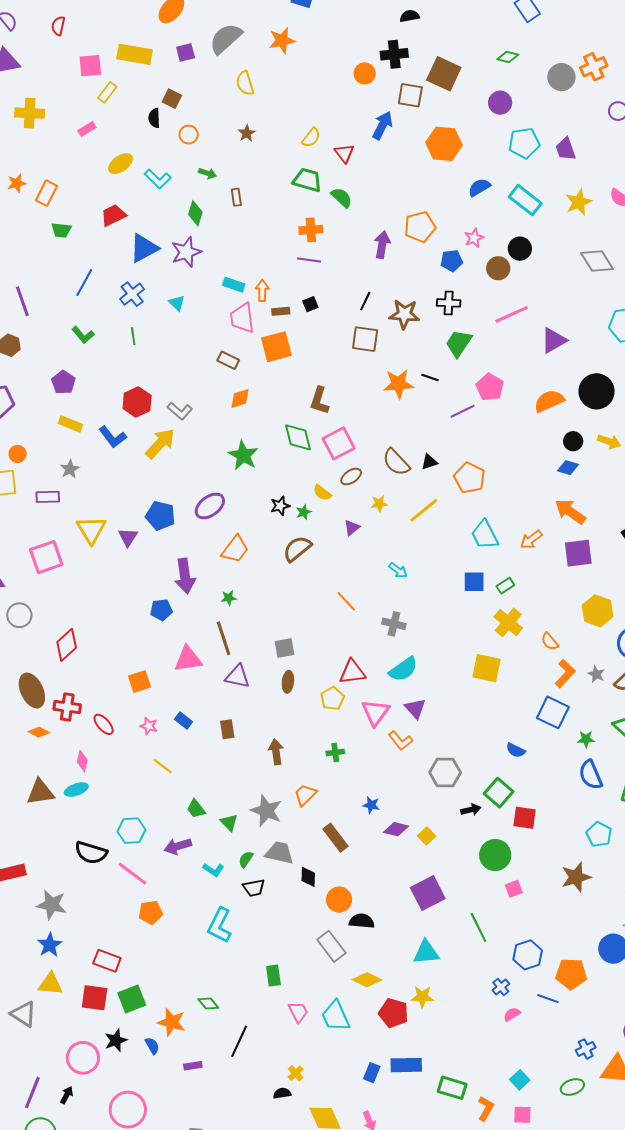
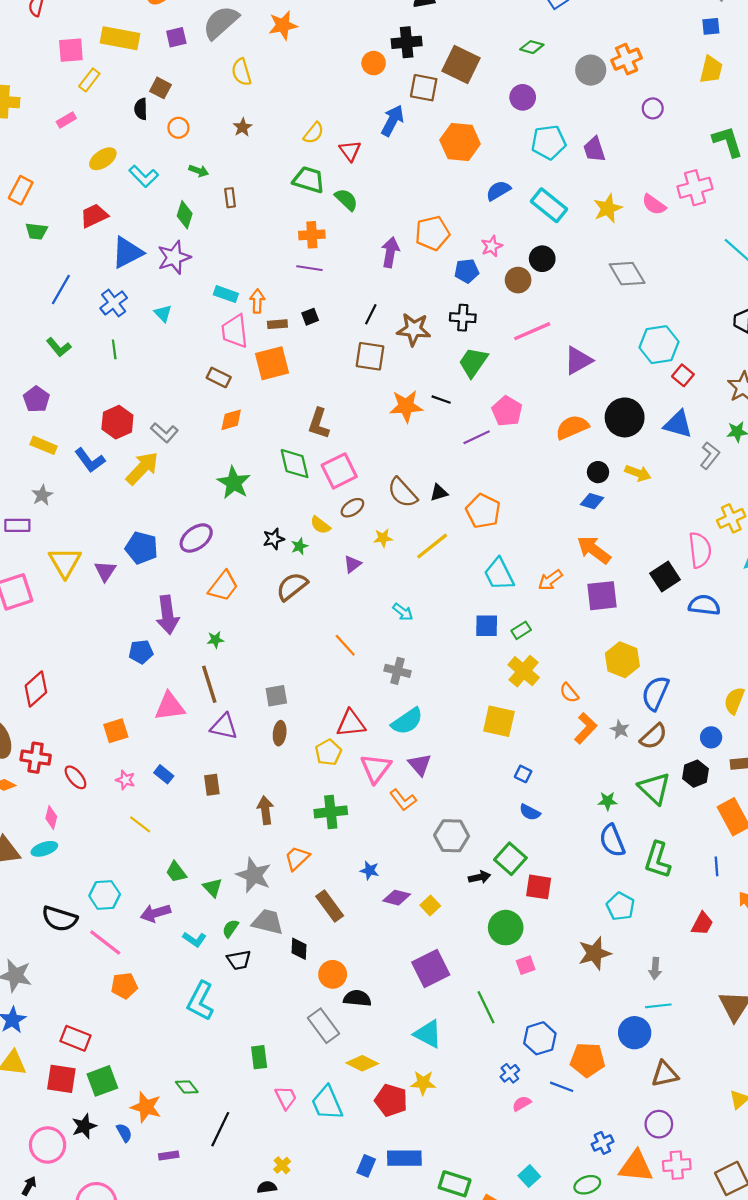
blue square: (553, 712) -> (523, 774), moved, size x0.5
green cross: (335, 752) -> (331, 812), size x1.6
cyan triangle: (426, 952) -> (428, 1034), turned 32

